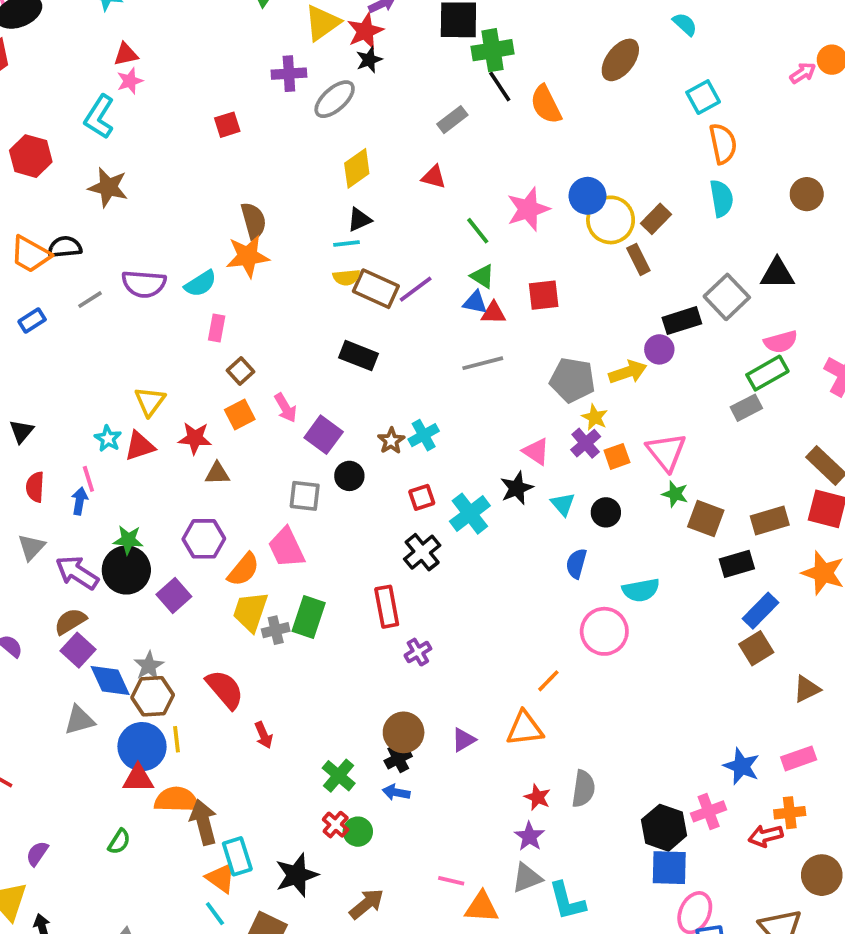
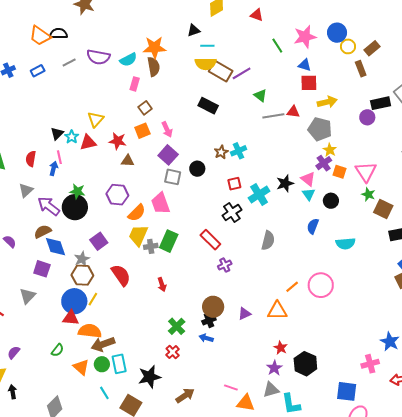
black triangle: (359, 220) -> (194, 30), moved
yellow circle: (611, 220) -> (348, 46), size x0.6
brown semicircle: (253, 221) -> (154, 67), moved
green triangle: (482, 276) -> (260, 96), moved
yellow semicircle: (346, 277) -> (206, 64), size x1.5
blue triangle: (475, 302) -> (305, 65), moved
red triangle: (493, 313) -> (293, 112), moved
yellow arrow: (628, 372) -> (327, 102), moved
black triangle: (21, 431) -> (57, 134), moved
purple square: (324, 435) -> (168, 155), moved
pink triangle: (536, 451) -> (308, 179), moved
orange square: (617, 456) -> (340, 172), turned 32
purple square: (174, 596) -> (99, 241), moved
red rectangle: (387, 607) -> (210, 240), turned -40
pink circle: (604, 631) -> (321, 285), moved
purple square: (78, 650) -> (42, 269), moved, turned -30
blue diamond: (110, 680) -> (56, 247), moved
gray triangle: (79, 720) -> (28, 296), moved, turned -36
red arrow: (264, 735) -> (162, 285), moved
yellow line: (176, 739) -> (93, 299), turned 32
gray semicircle: (583, 789) -> (268, 240), moved
brown arrow: (203, 822) -> (103, 344), turned -100
black hexagon: (664, 828) -> (305, 364), moved
green circle: (358, 832) -> (102, 364), moved
orange triangle: (221, 878) -> (81, 367), moved

